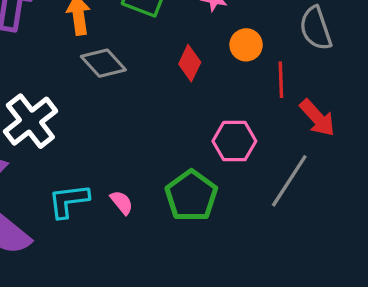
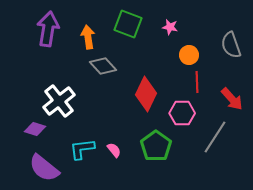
red diamond: (190, 63) -> (146, 94), moved, size x1.6
red line: (281, 80) -> (197, 82), moved

